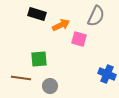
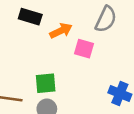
green square: (39, 59) -> (46, 83), moved

